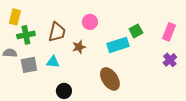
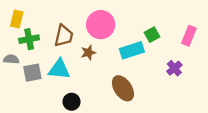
pink circle: (90, 22) -> (101, 25), size x1.6
purple cross: (170, 60) -> (174, 68), moved
cyan triangle: (53, 62) -> (59, 69), size x1.5

